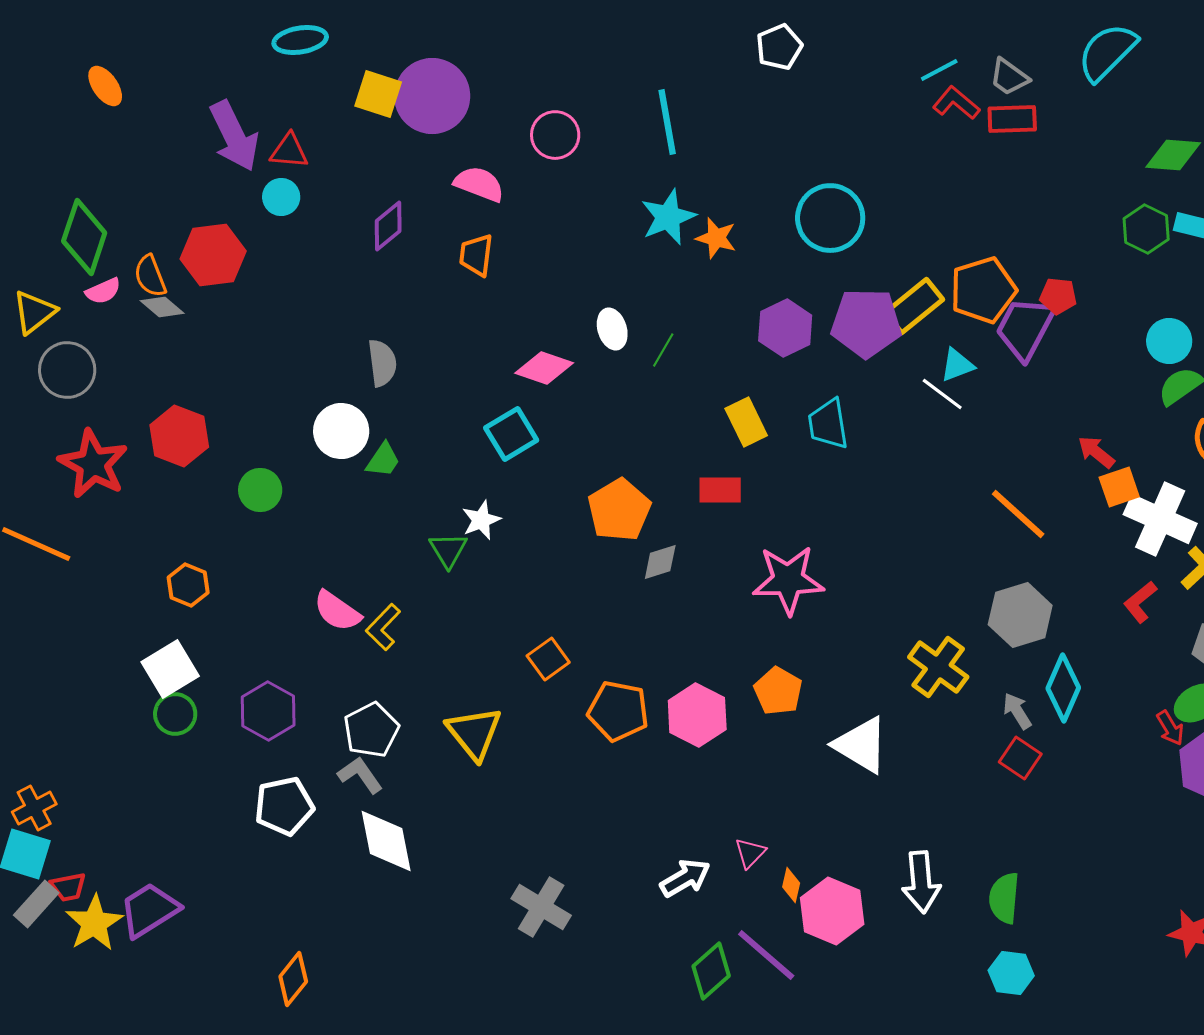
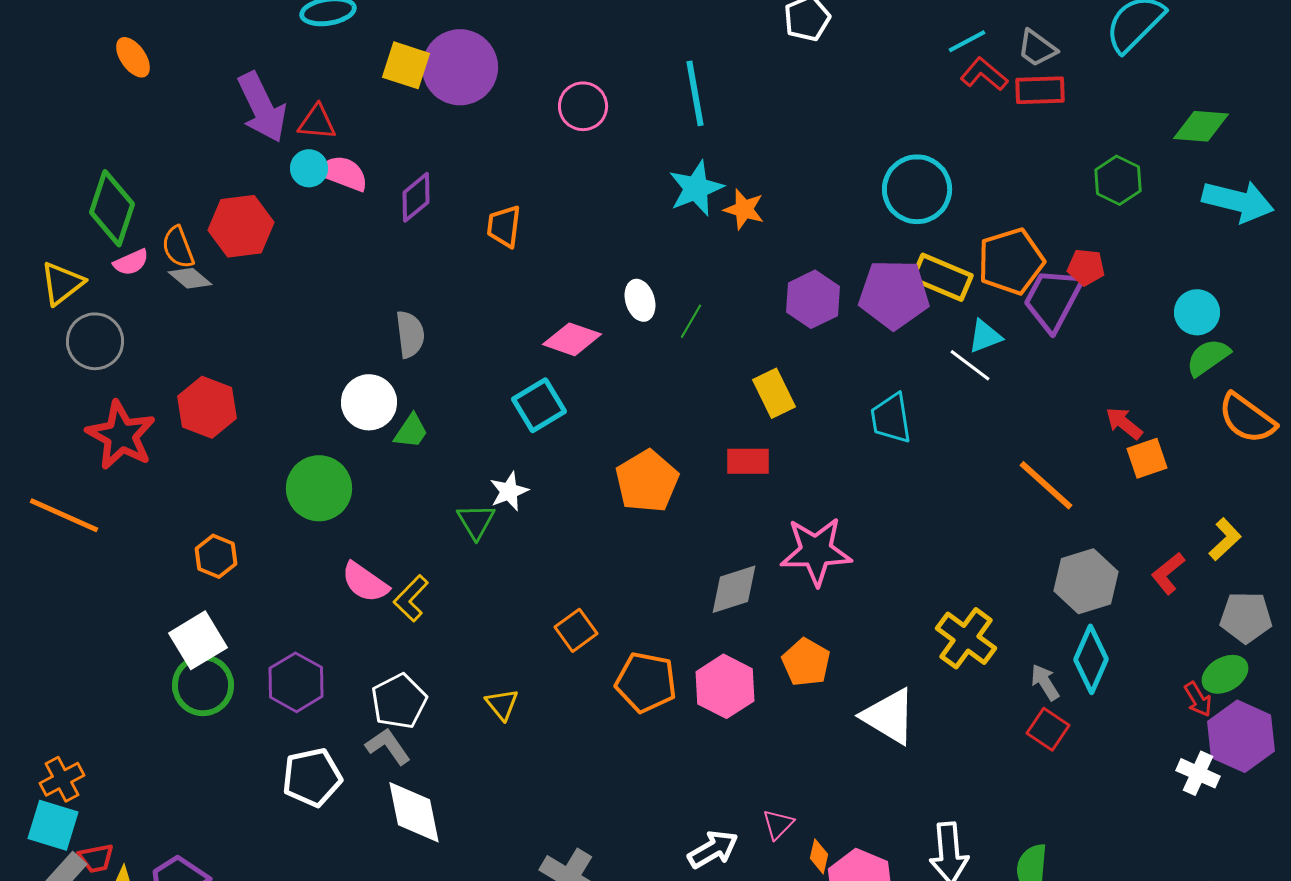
pink semicircle: (479, 184) -> (343, 173), moved
cyan circle: (830, 218) -> (917, 189), moved
green hexagon: (1146, 229) -> (1118, 180), moved
yellow rectangle: (914, 306) -> (942, 277), turned 62
cyan trapezoid: (828, 424) -> (891, 418), moved
green circle: (260, 490) -> (319, 488), moved, size x1.5
white cross: (1160, 519) -> (1198, 773), moved, size x0.6
gray diamond: (660, 562) -> (734, 589), moved, size x1.4
gray hexagon: (1020, 615) -> (1086, 581), moved
green circle: (175, 714) -> (203, 685), size x1.4
yellow triangle: (474, 733) -> (502, 704), size x0.6

